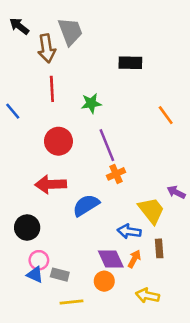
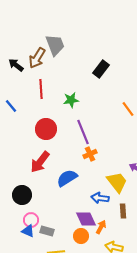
black arrow: (19, 26) -> (16, 65), moved
brown arrow: (47, 48) -> (37, 58), turned 40
black rectangle: (130, 63) -> (101, 69), turned -54
red arrow: (51, 184) -> (40, 162), turned -50
orange arrow: (134, 259) -> (101, 227), moved

